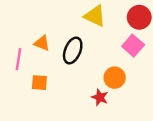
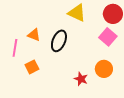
orange circle: (115, 78) -> (104, 69), moved
orange square: (39, 83) -> (32, 67), turned -32

